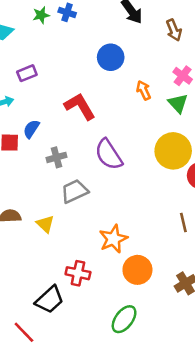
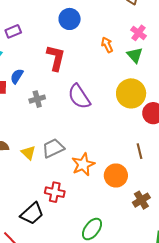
blue circle: (111, 57) -> (70, 19), moved
red L-shape: (80, 106) -> (56, 58), turned 44
gray trapezoid: (75, 191) -> (53, 148), moved
orange circle: (137, 270) -> (116, 175), moved

